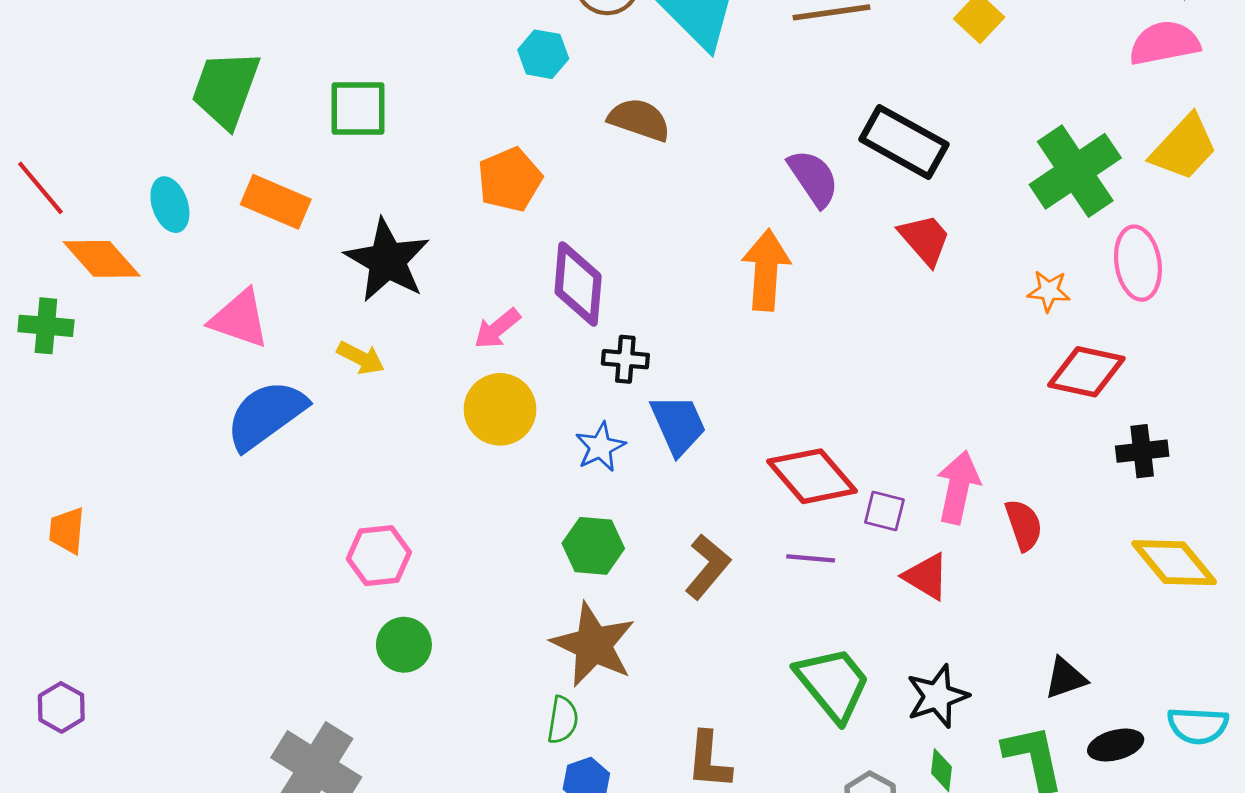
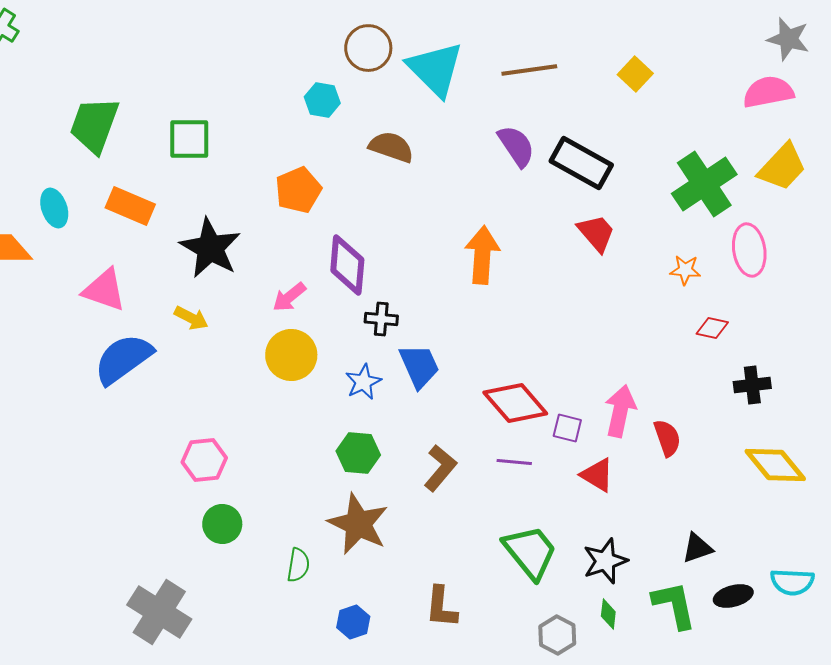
purple semicircle: (813, 178) -> (516, 146), moved
red diamond: (1086, 372) -> (712, 328), size x0.6
green semicircle: (563, 720) -> (298, 565), moved

